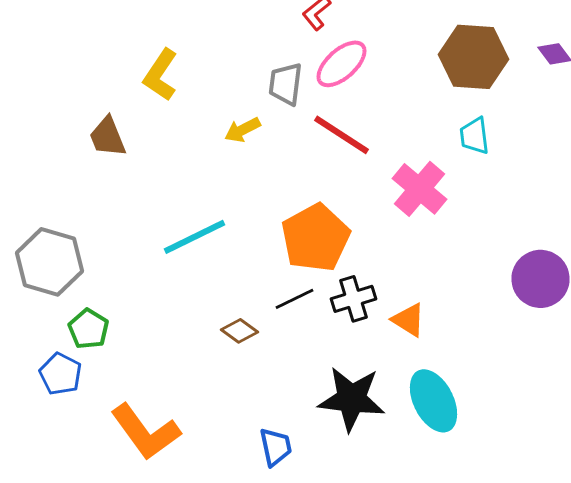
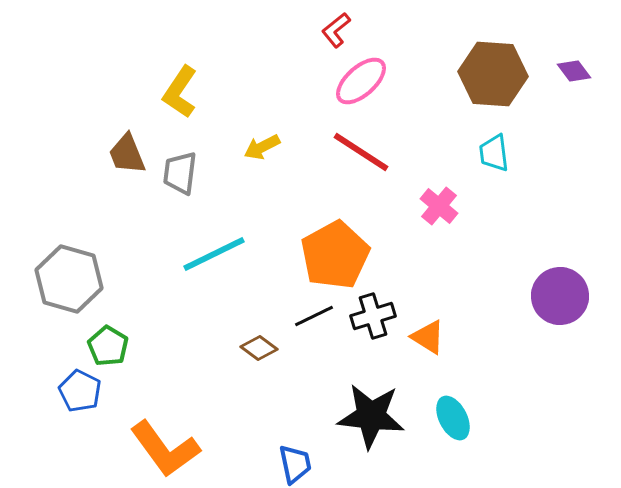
gray trapezoid: (286, 84) -> (180, 173), moved
pink cross: (420, 189) -> (439, 206), size x0.7
cyan ellipse: (434, 401) -> (453, 418), size x0.7

